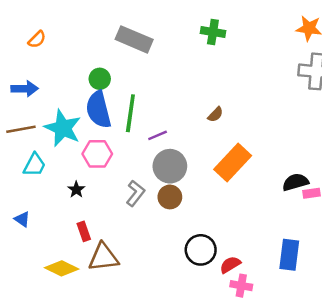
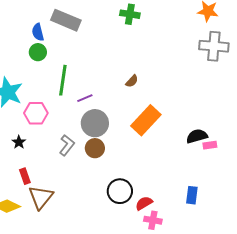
blue semicircle: (98, 110) -> (38, 32), moved, size x0.6
blue rectangle: (289, 255) -> (192, 195), size x0.7
brown triangle: (103, 257) -> (41, 197), turned -44

